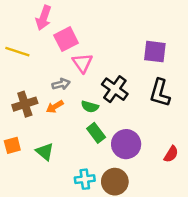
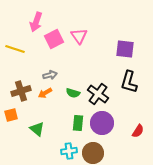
pink triangle: (82, 63) -> (79, 36), moved
black cross: (115, 89) -> (98, 94), moved
green rectangle: (96, 133) -> (78, 123), moved, turned 42
orange square: (12, 145) -> (11, 115), moved

